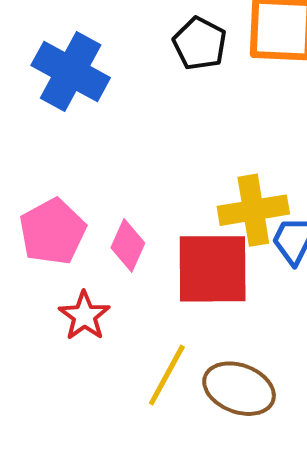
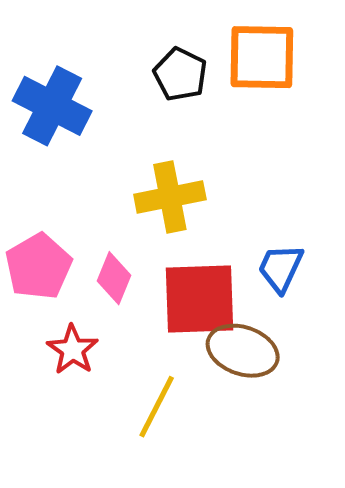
yellow cross: (253, 210) -> (170, 197), moved
brown ellipse: (239, 389) -> (243, 351), moved

